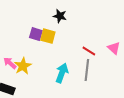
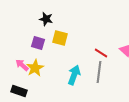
black star: (60, 16) -> (46, 19), moved
purple square: (36, 34) -> (38, 43), moved

